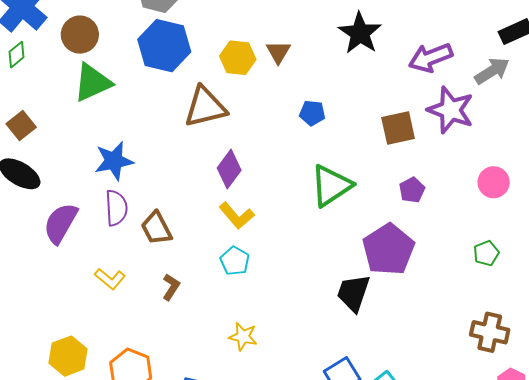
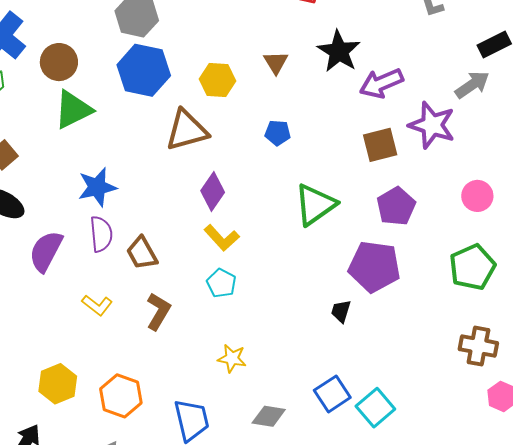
brown triangle: (278, 52) -> (276, 62), moved
purple arrow: (431, 58) -> (381, 83), moved
blue pentagon: (312, 113) -> (278, 133), moved
purple pentagon: (412, 190) -> (396, 206), size x1.5
purple pentagon: (388, 249) -> (374, 267), turned -30
green pentagon: (486, 253) -> (472, 267), size x1.8
brown L-shape: (171, 287) -> (158, 311), size x1.4
black trapezoid: (353, 293) -> (341, 311), size x0.6

